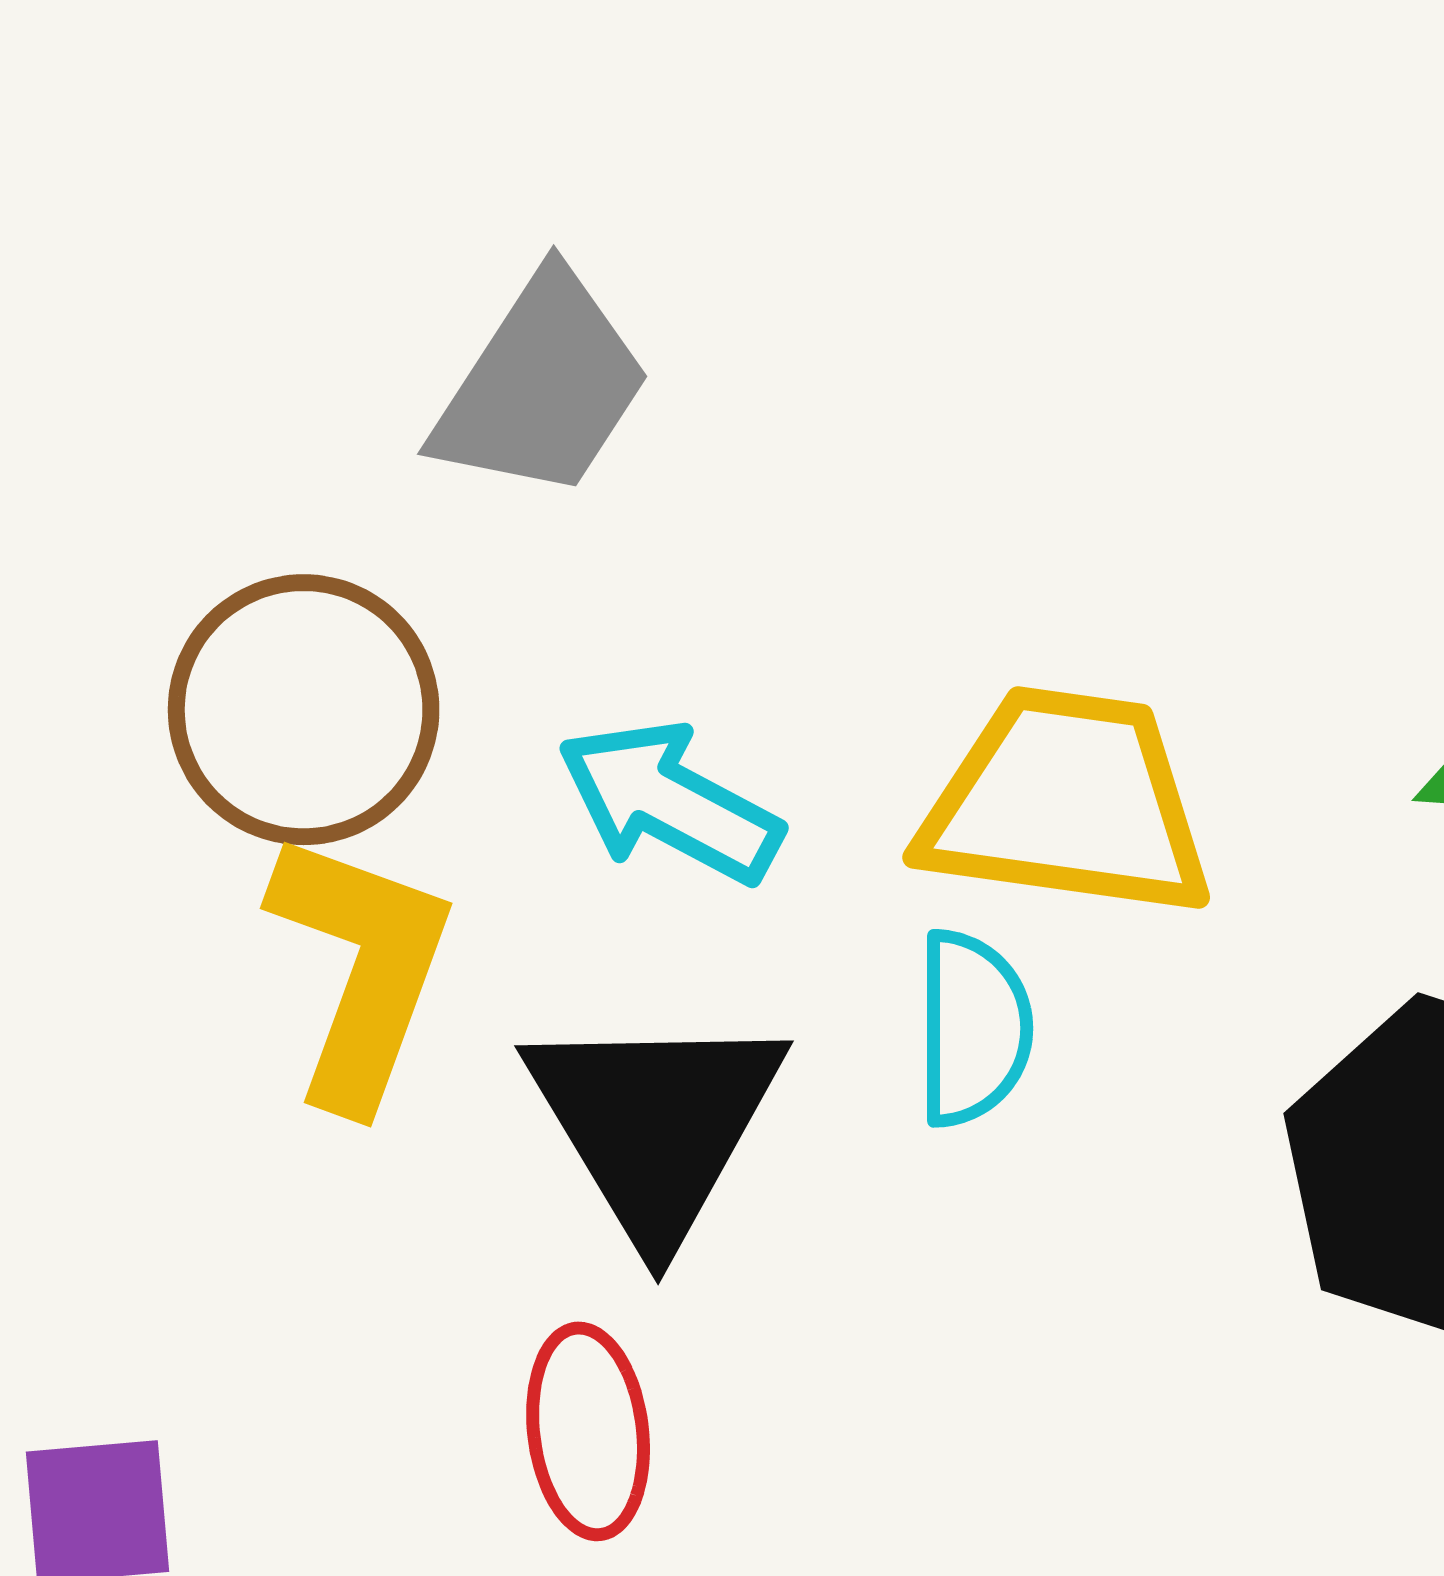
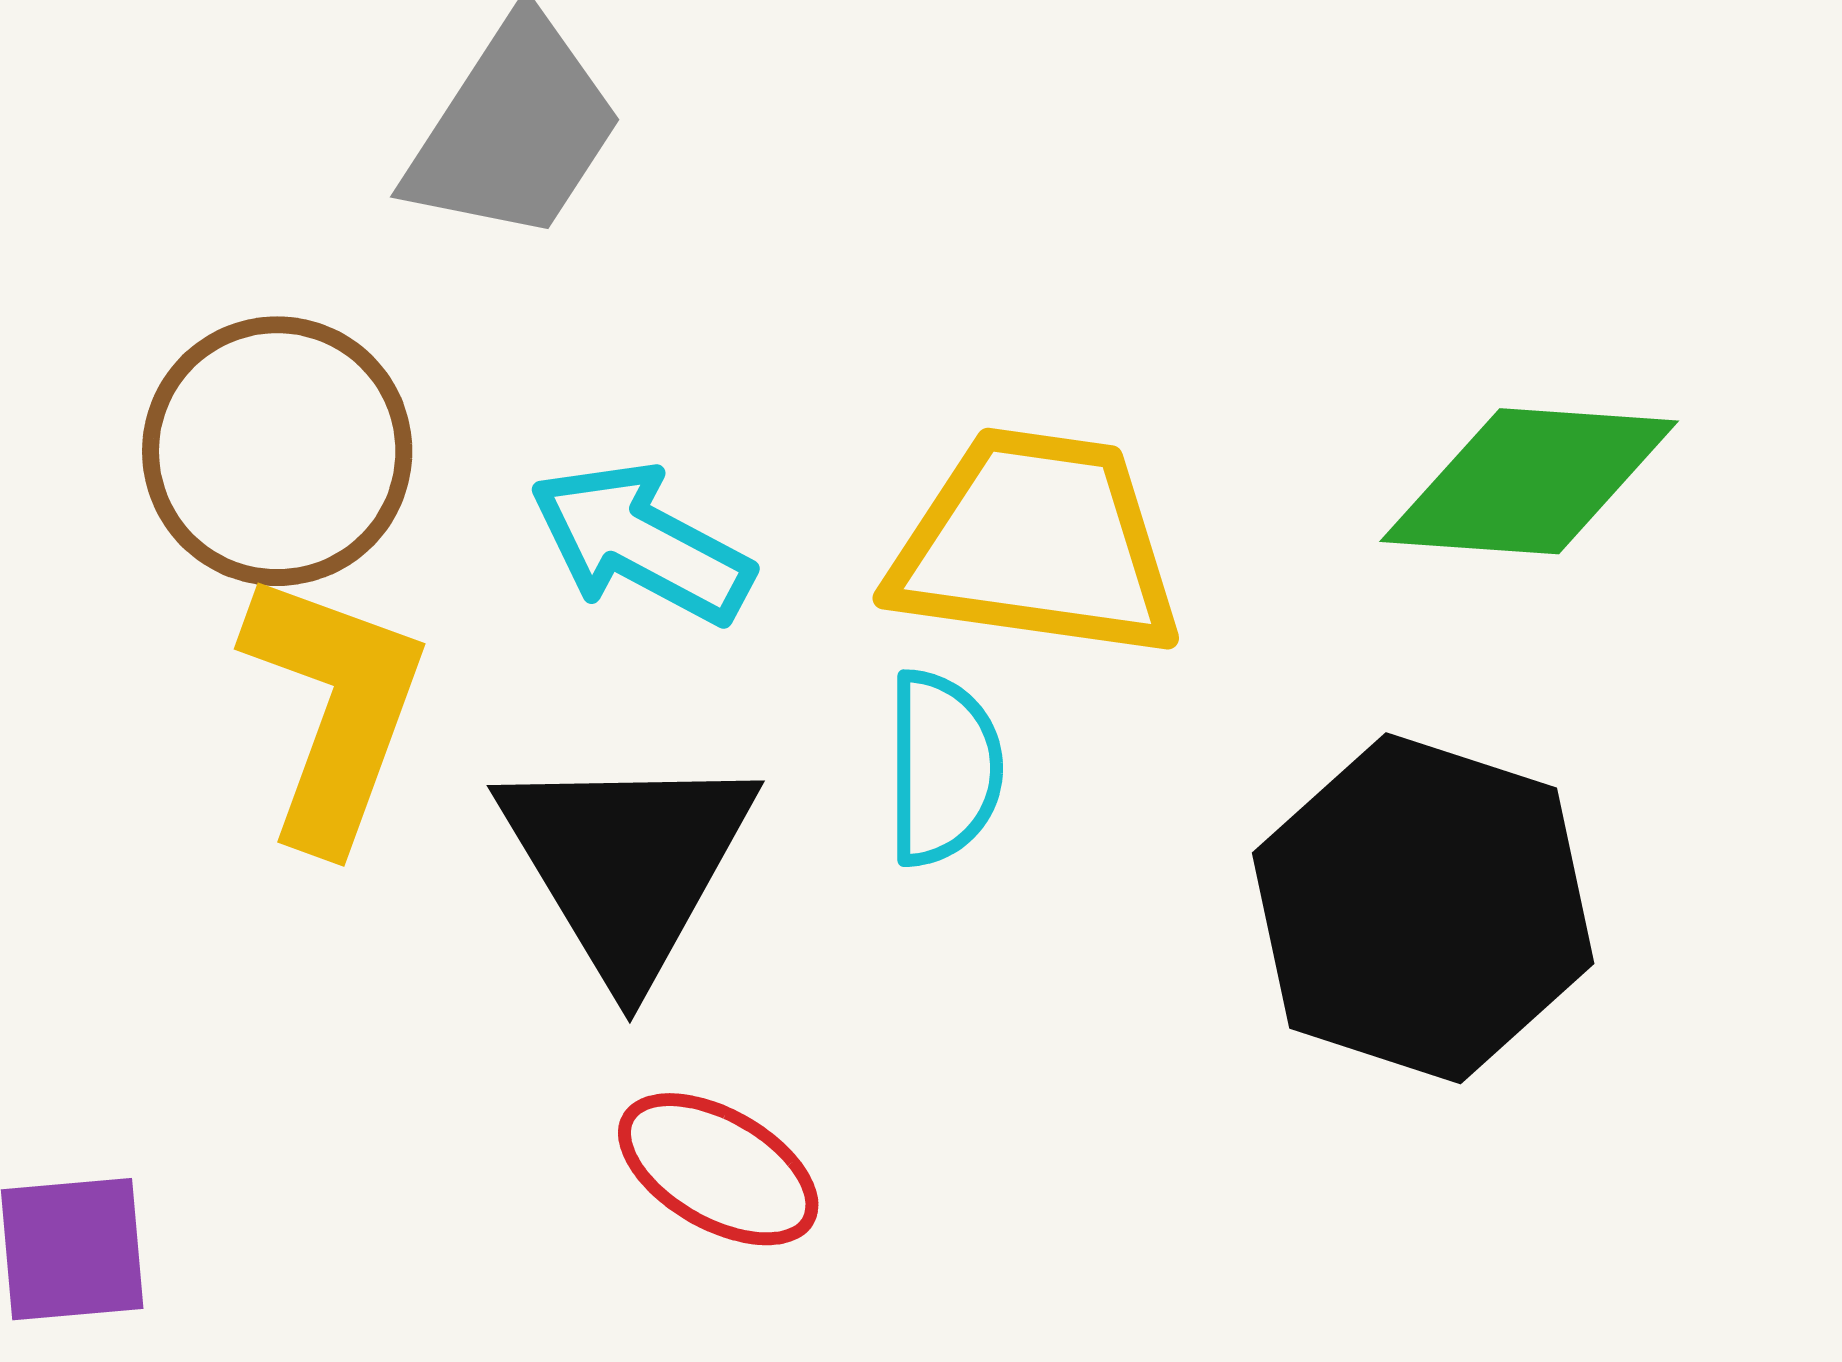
red ellipse: (588, 1431) -> (718, 1169), moved, turned -53

